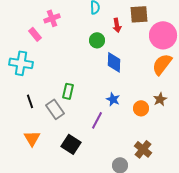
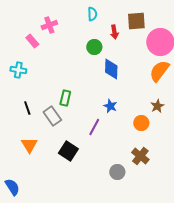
cyan cross: (21, 63) -> (18, 70), size x0.7
orange circle: (141, 108) -> (141, 123), moved

